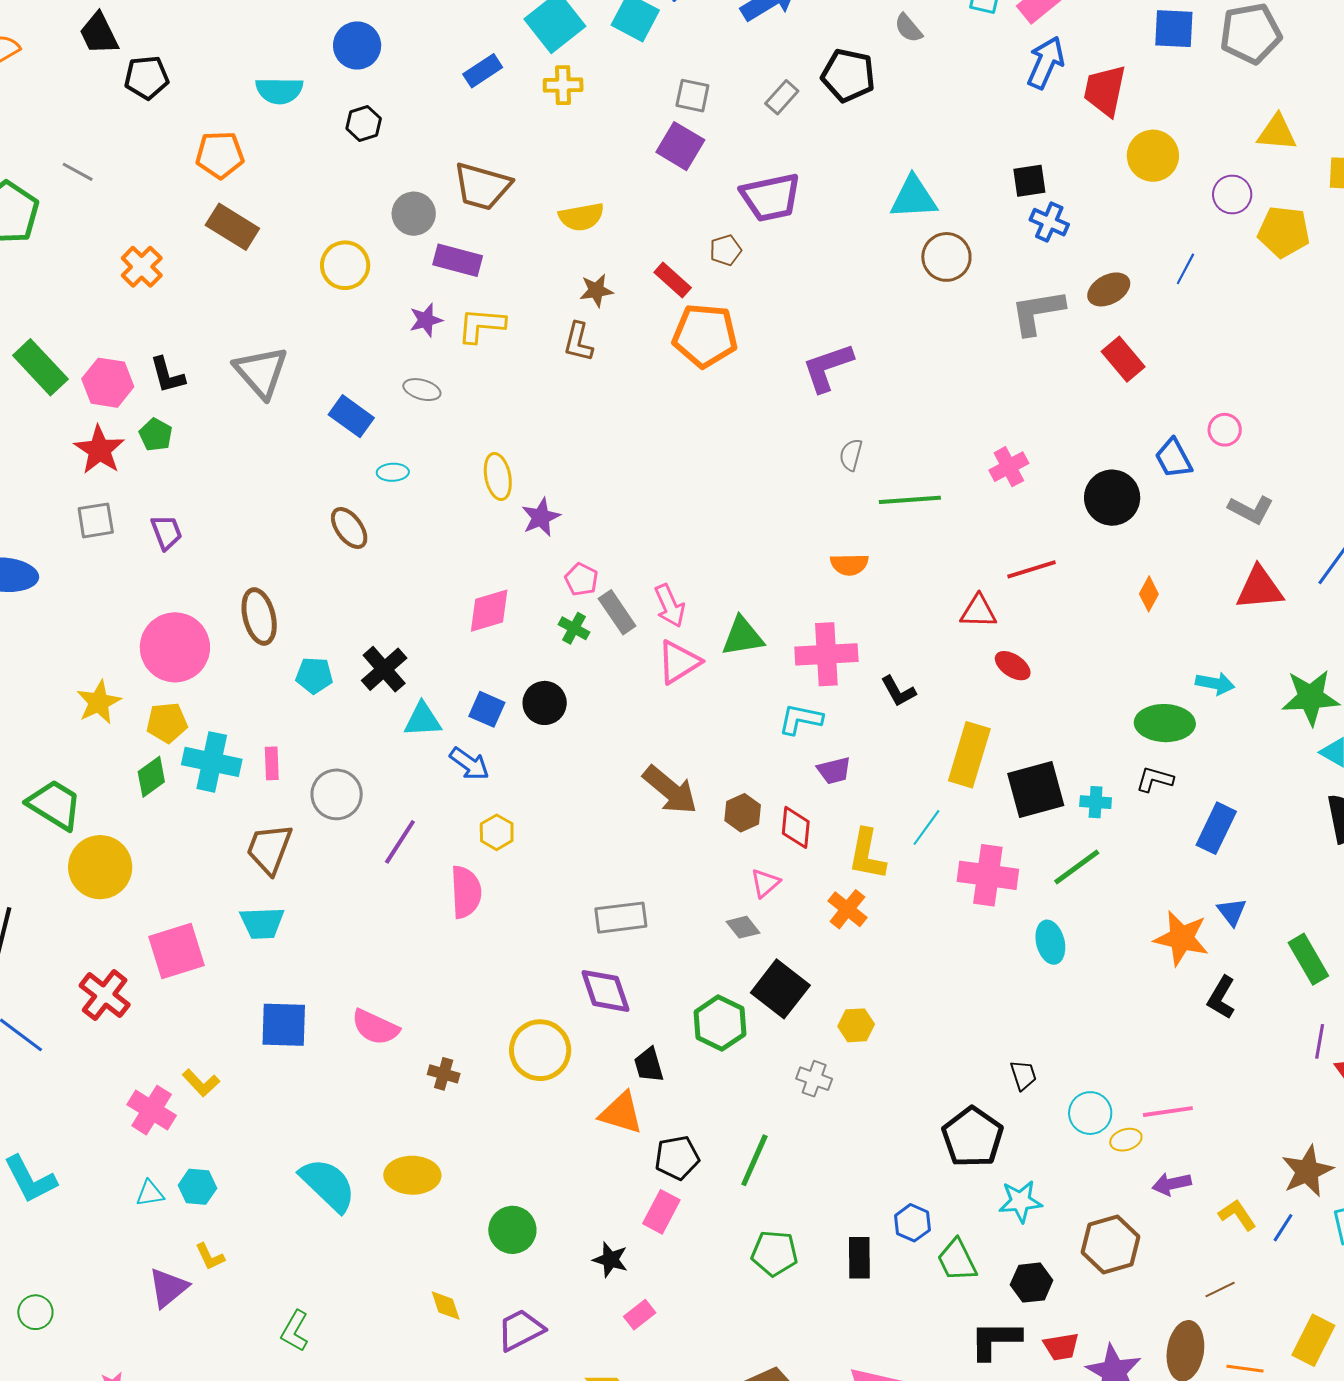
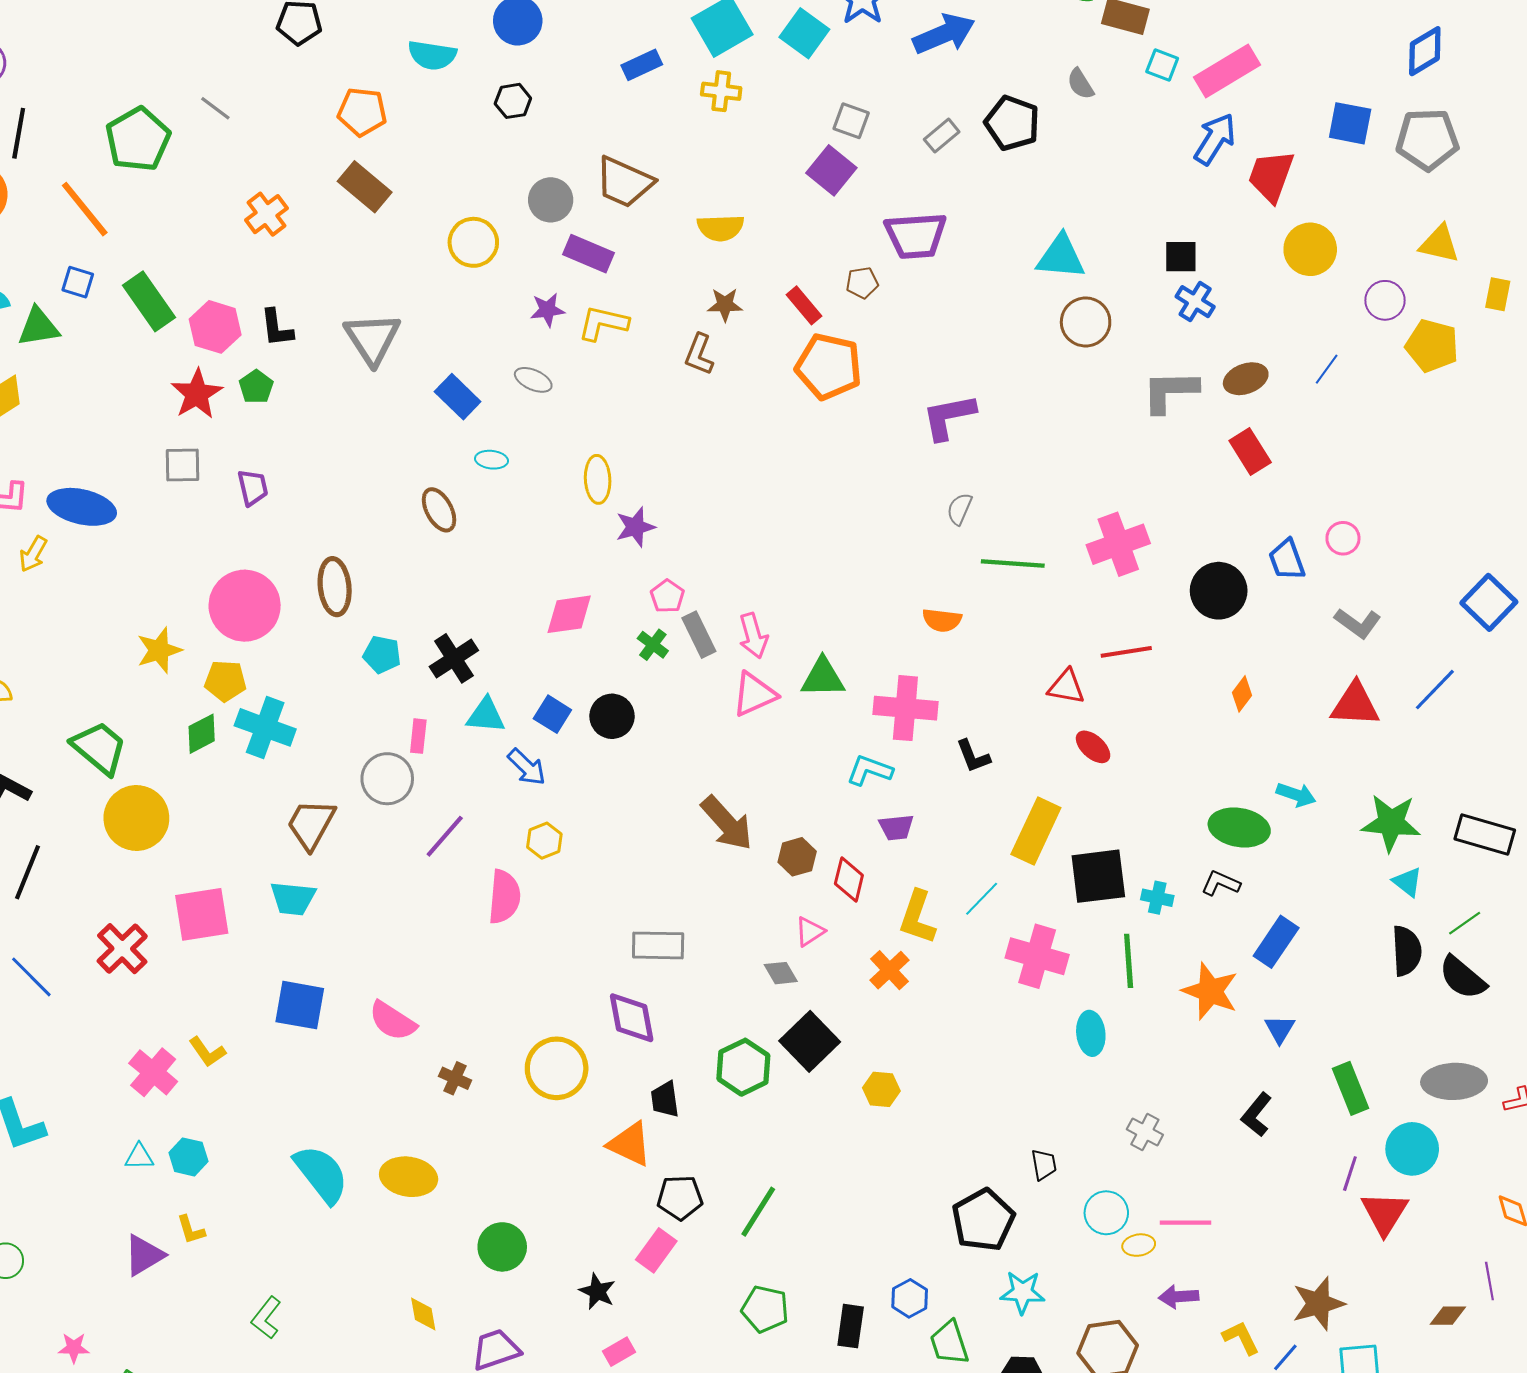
pink cross: (1009, 467) -> (1118, 544), size x1.5
pink rectangle: (272, 763) -> (418, 736), moved
green line: (1077, 867) -> (1129, 961), turned -66
orange star: (1181, 938) -> (1210, 991), moved
gray cross: (814, 1079) -> (1145, 1132), moved

